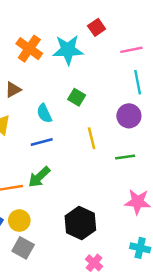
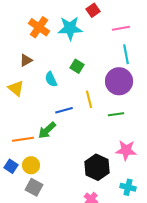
purple circle: (129, 116) -> (119, 81), size x1.4
blue line: (42, 142) -> (64, 110), moved
black hexagon: (80, 223) -> (97, 167), moved

